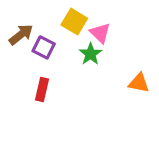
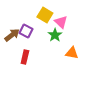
brown arrow: (21, 35) -> (12, 35), moved
orange triangle: (139, 83) -> (72, 53), moved

